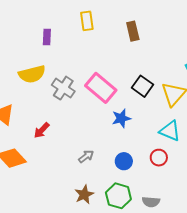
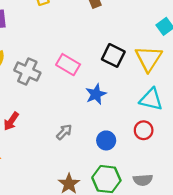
pink rectangle: (101, 88) -> (68, 65), size x0.7
gray arrow: (86, 156) -> (64, 132), moved

